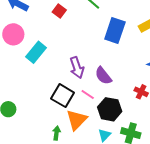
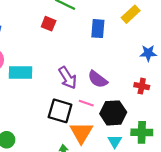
red square: (59, 11) -> (49, 24), moved
blue rectangle: (115, 31) -> (98, 29), size x0.7
cyan rectangle: (36, 52) -> (21, 72), turned 65

